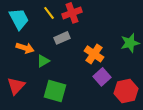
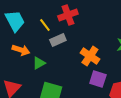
yellow line: (49, 13) -> (45, 25), moved
purple square: (102, 77) -> (98, 79), turned -30

